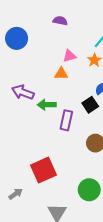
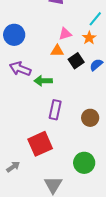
blue circle: (17, 38) -> (14, 35), moved
black square: (90, 105) -> (76, 61), moved
purple rectangle: (66, 120) -> (55, 110), moved

